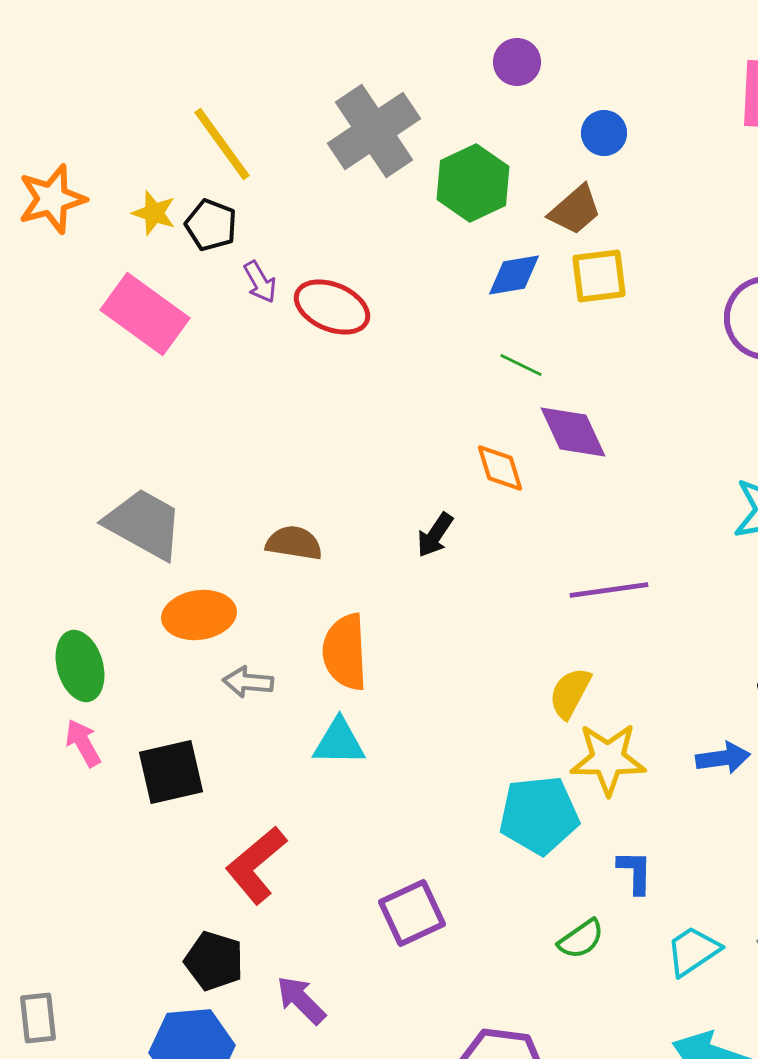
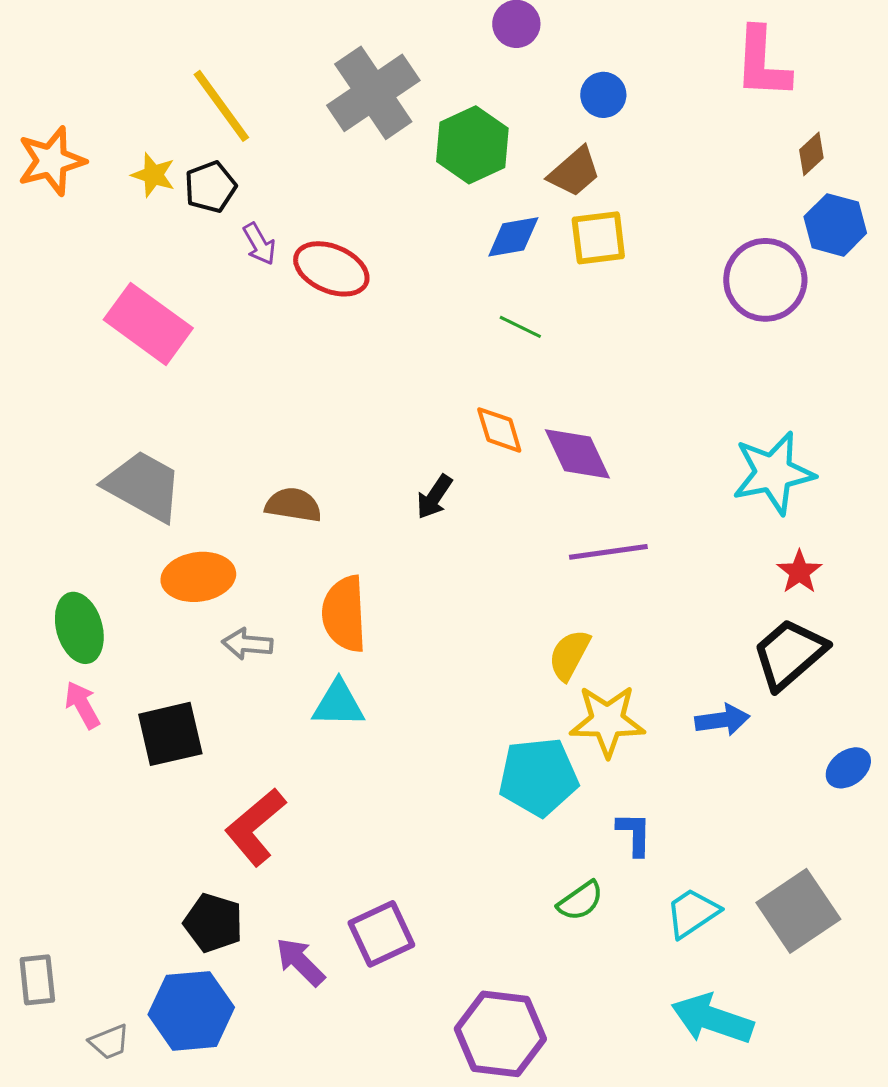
black pentagon: (211, 225) -> (210, 187), turned 30
pink rectangle: (145, 314) -> (148, 324), moved
purple diamond: (573, 432) -> (577, 454), moved
purple square: (412, 913) -> (381, 934), moved

